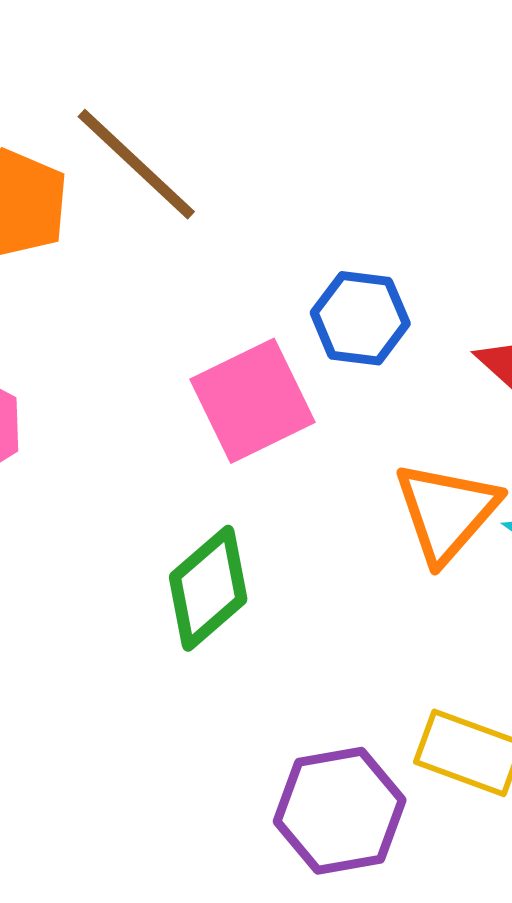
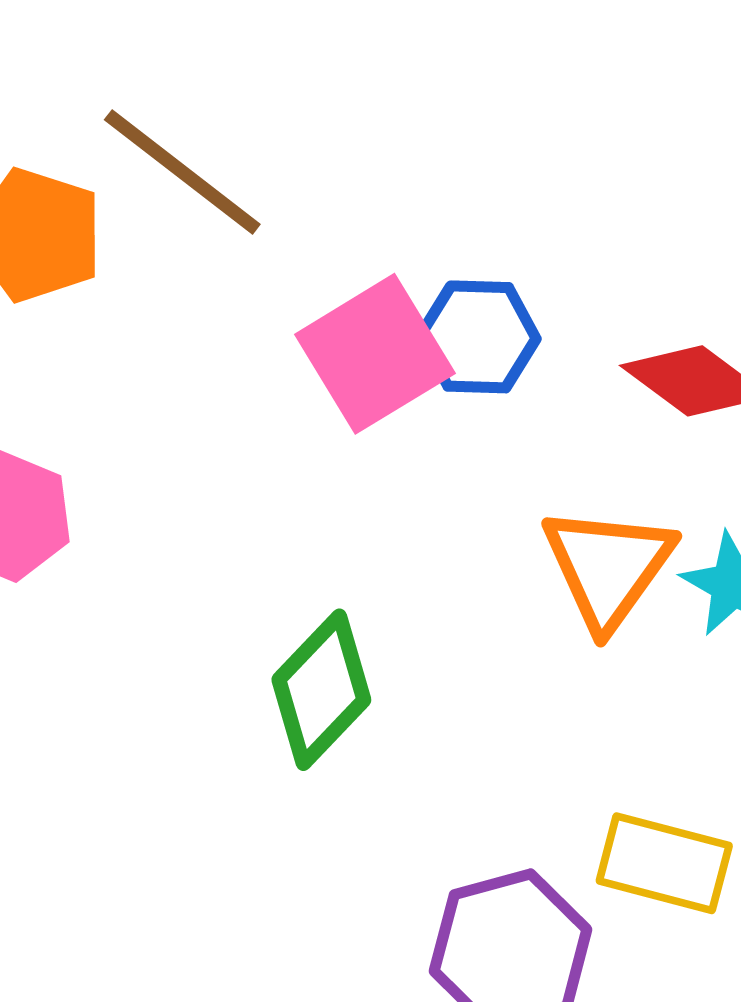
pink square: (253, 401) -> (375, 354), moved

